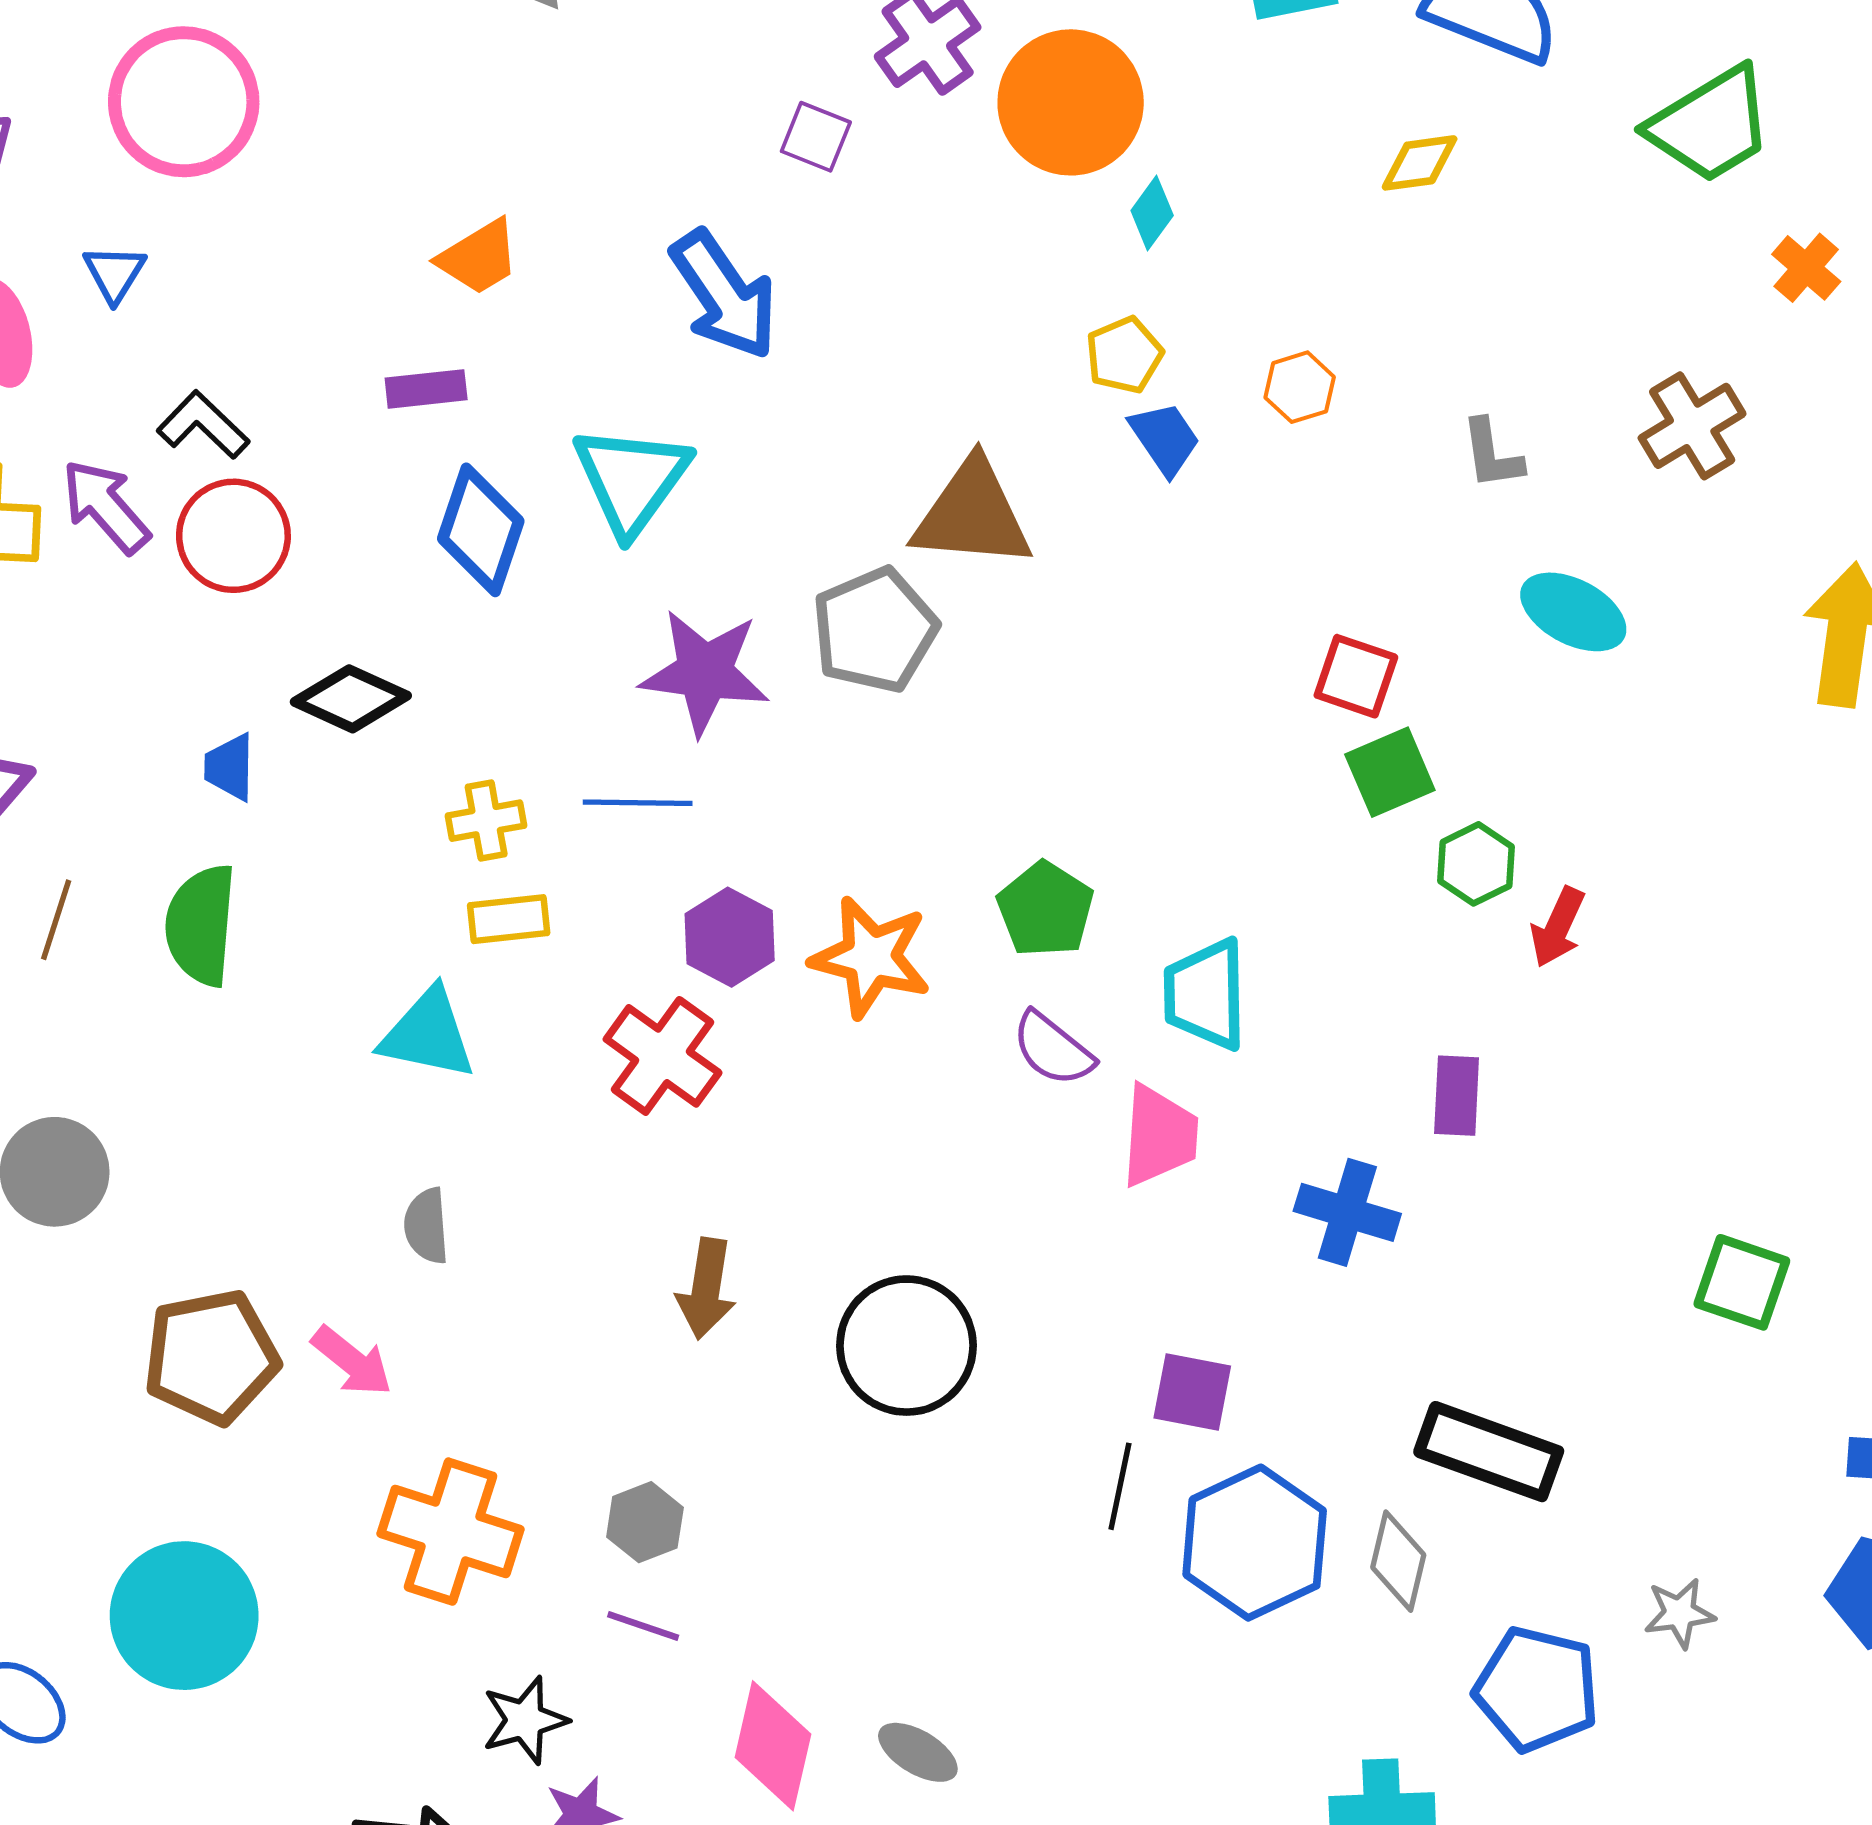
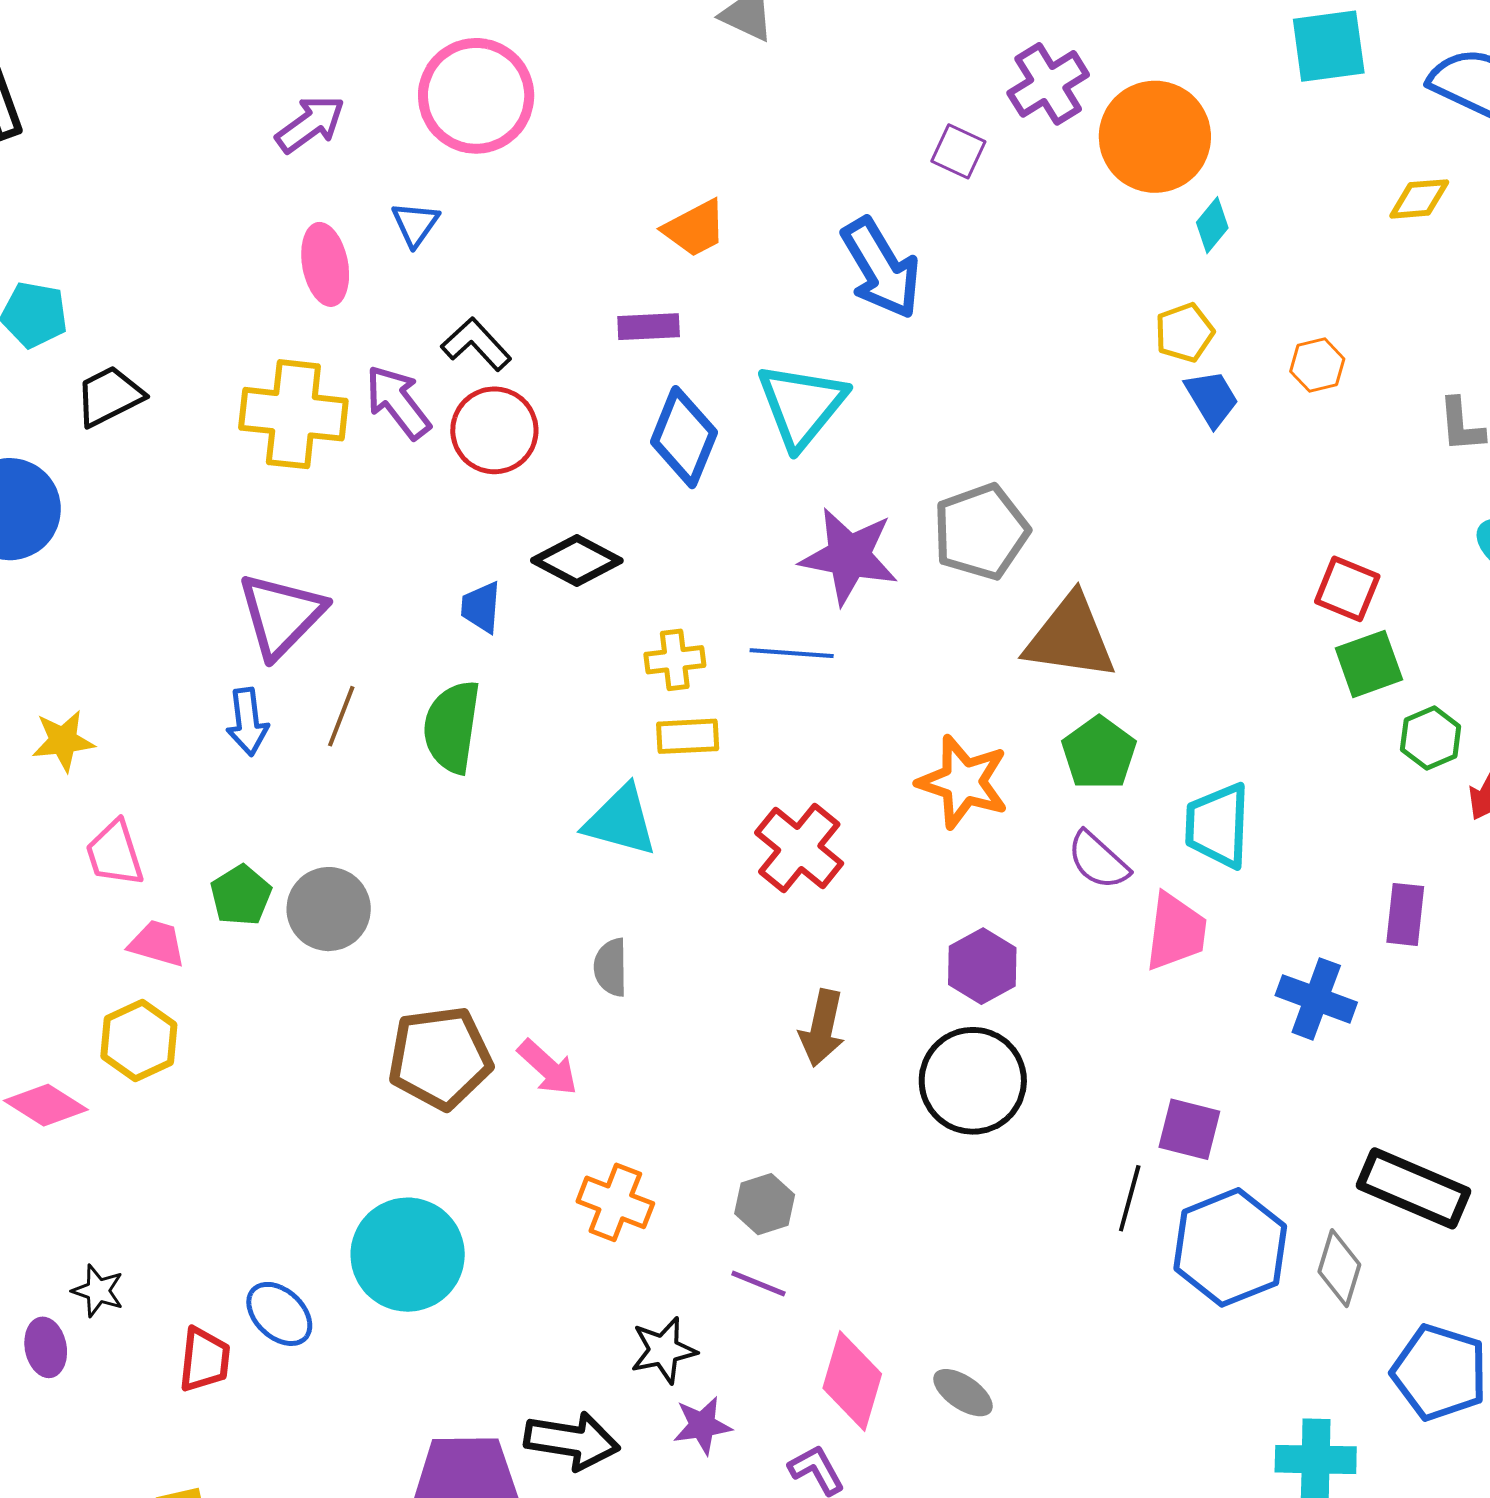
brown triangle: (972, 515) -> (1070, 637), moved
purple hexagon: (730, 937) -> (982, 966), moved
orange cross: (451, 1532) -> (615, 1202), size x0.7

